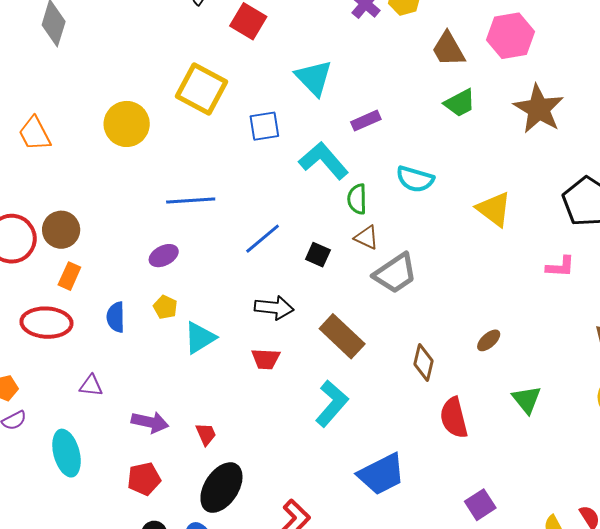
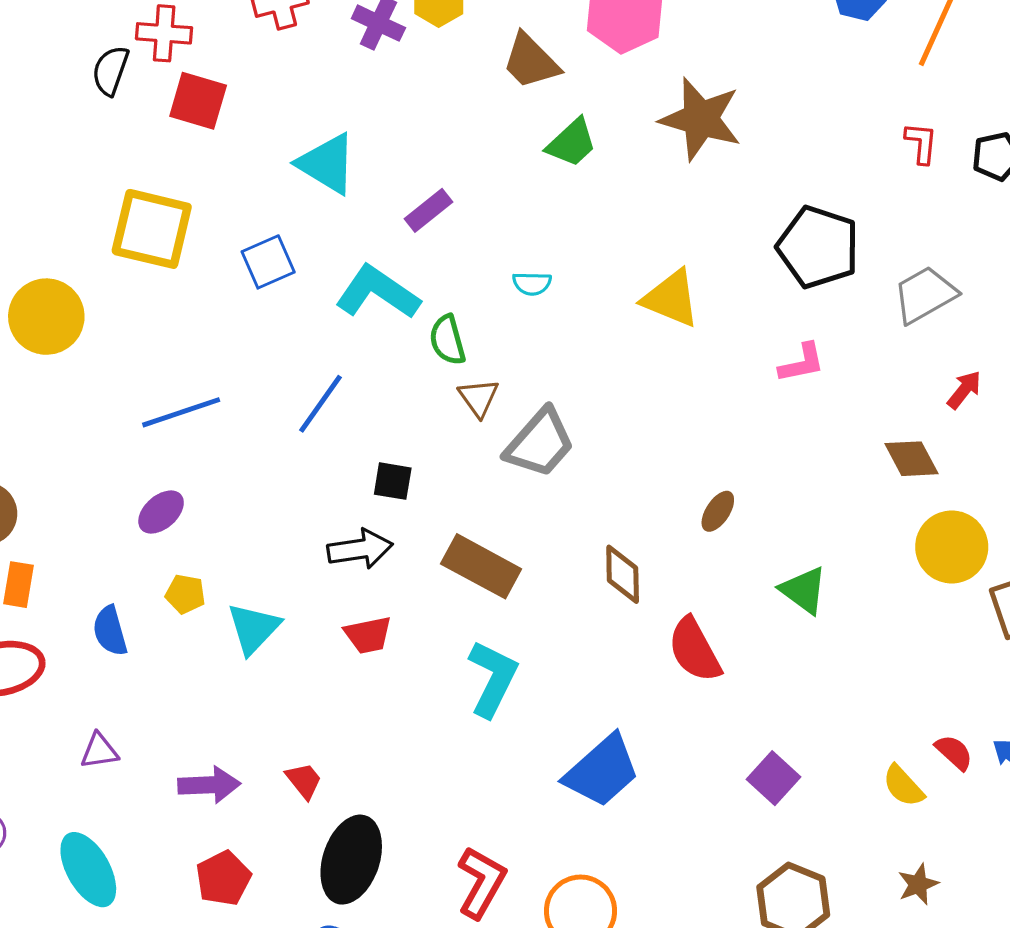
cyan semicircle: (415, 179) -> (532, 284), size x0.6
brown triangle: (366, 238) -> (479, 398), turned 44
blue line: (263, 239) -> (321, 404), moved
black square: (318, 255) -> (393, 481), moved

